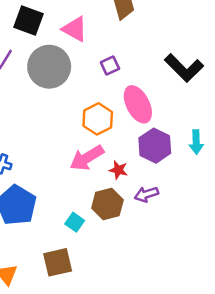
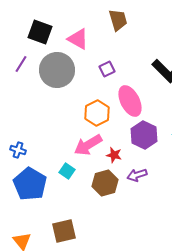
cyan square: (75, 222) -> (67, 171), moved

